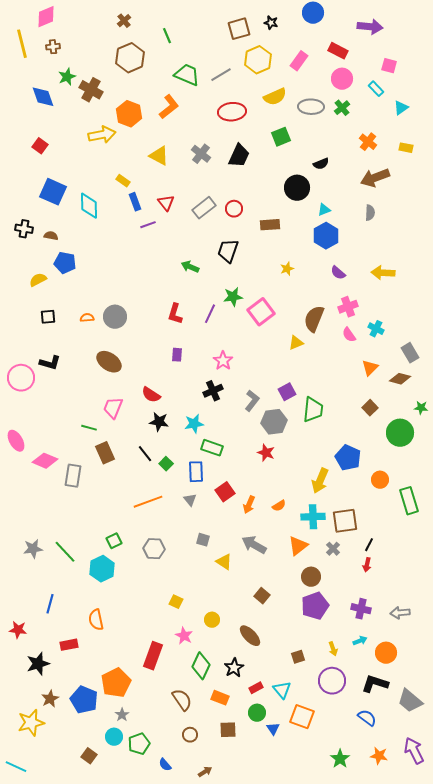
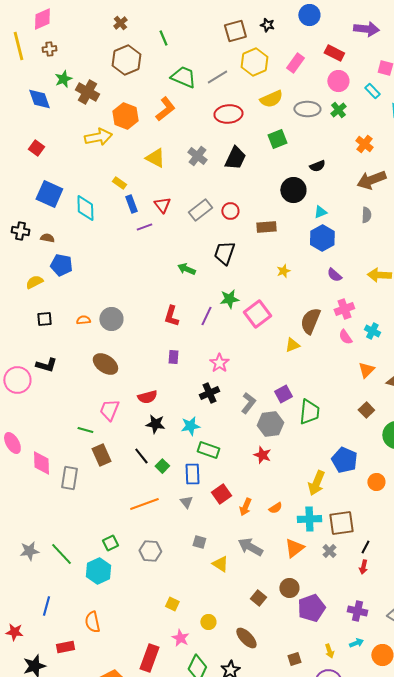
red semicircle: (151, 395) -> (147, 397), turned -48
pink diamond: (45, 461) -> (41, 463), turned 65
brown circle: (311, 577) -> (289, 588), moved

